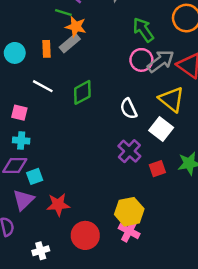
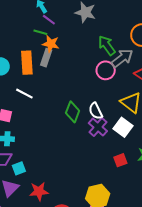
gray rectangle: (70, 43) -> (46, 58), turned -30
orange rectangle: (46, 49) -> (27, 63), size x1.6
gray arrow: (161, 61) -> (122, 58), moved
green diamond: (82, 92) -> (73, 112), moved, turned -40
purple cross: (129, 151) -> (98, 127), moved

